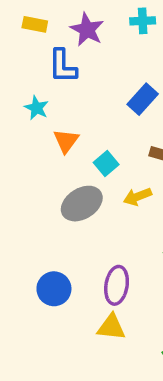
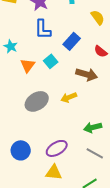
blue L-shape: (63, 66) -> (43, 29), moved
cyan square: (106, 164) -> (51, 61), moved
purple ellipse: (117, 285) -> (57, 148), turned 50

